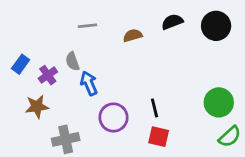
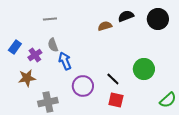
gray line: (88, 26) -> (50, 19), moved
brown semicircle: (133, 35) -> (105, 26), moved
green circle: (219, 102) -> (144, 69), moved
black line: (155, 108) -> (113, 79), turned -32

